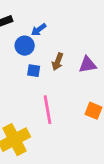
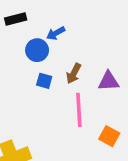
pink line: (48, 110) -> (79, 110), moved

